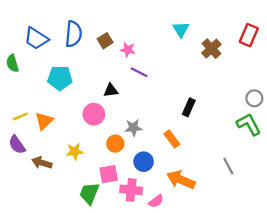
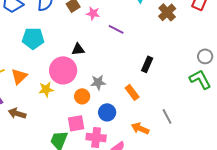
purple line: (139, 72) -> (116, 29), moved
pink circle: (94, 114) -> (63, 70), size x1.4
yellow star: (75, 151) -> (46, 89), moved
gray line: (228, 166) -> (167, 116), moved
orange arrow: (181, 180) -> (140, 128), size x0.7

